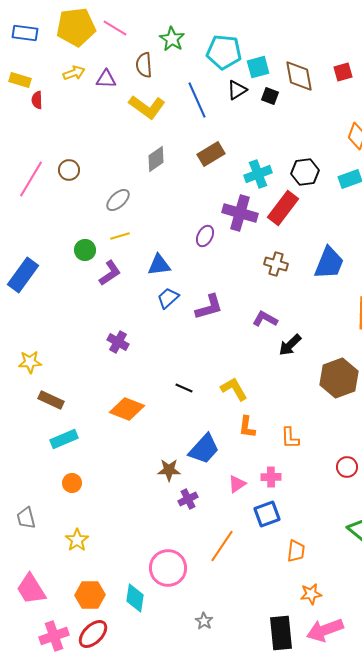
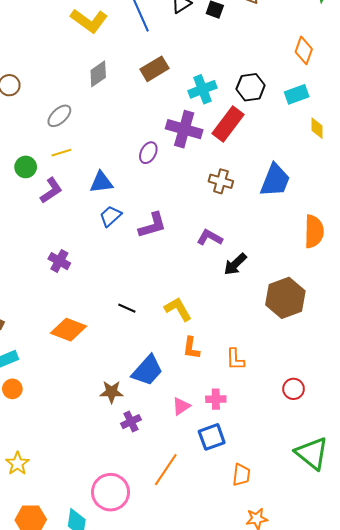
orange circle: (72, 483) -> (12, 389), moved

